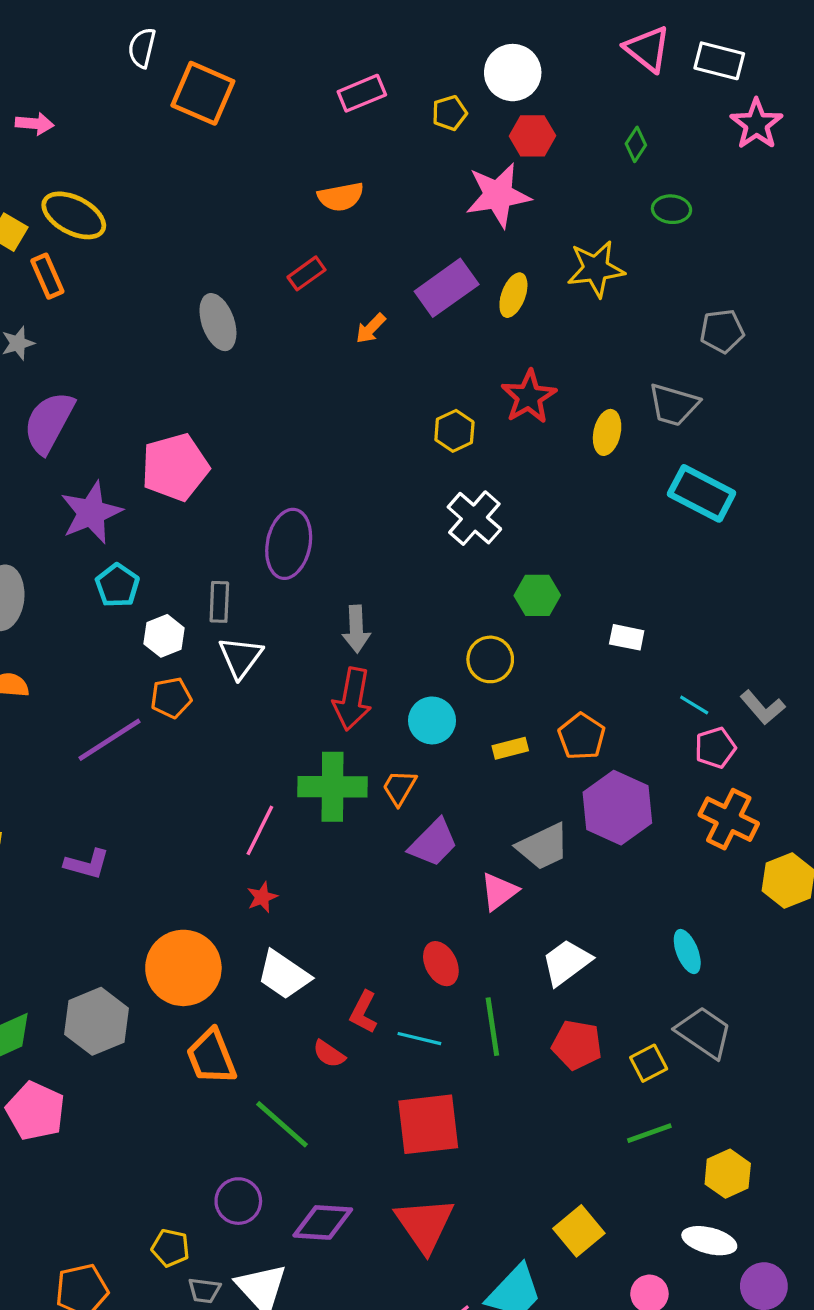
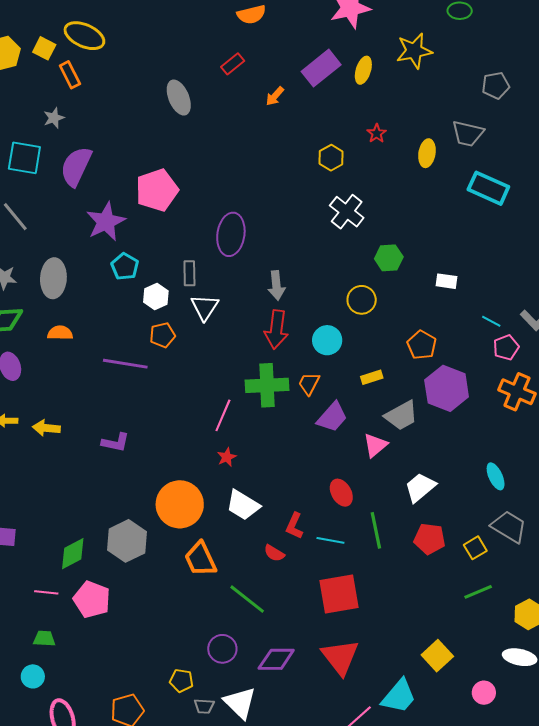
red star: (529, 397) -> (377, 133), size x0.6
purple line: (109, 740) -> (125, 364), turned 45
yellow rectangle: (510, 748) -> (372, 377), moved

